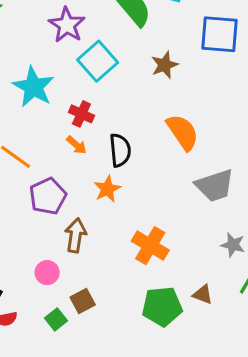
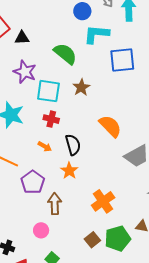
cyan square: (98, 61) -> (48, 91), turned -30
brown star: (165, 65) -> (81, 87), moved
red cross: (81, 114) -> (51, 119), moved
orange cross: (150, 246) -> (103, 201), turned 35
brown square: (83, 301) -> (92, 240), moved

